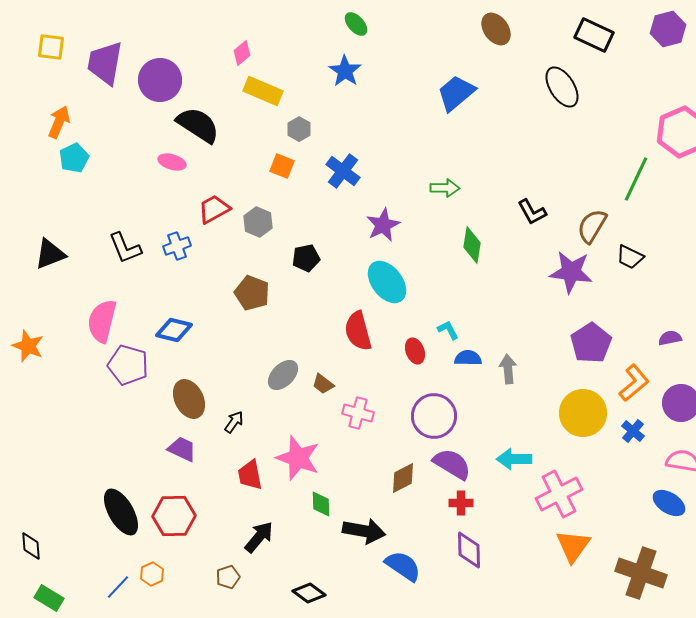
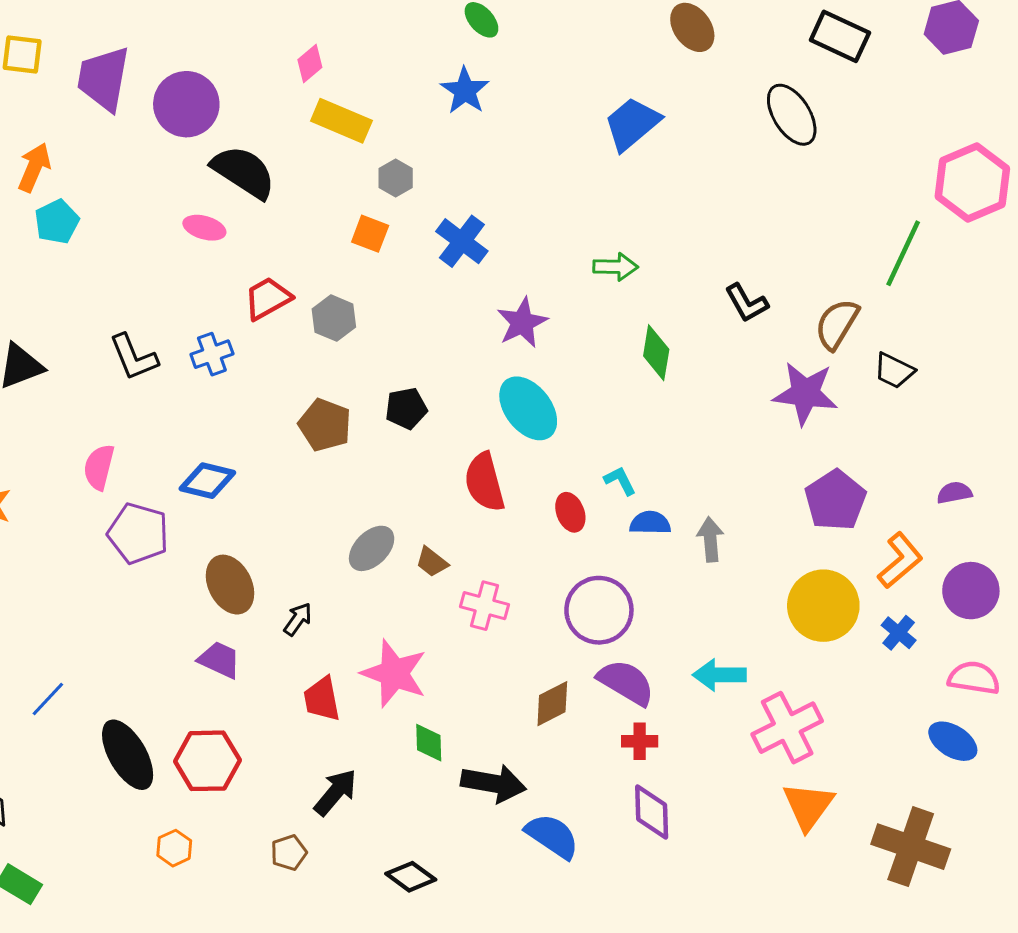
black pentagon: (306, 258) -> (406, 408), moved
pink semicircle: (102, 321) -> (99, 467), size x0.7
blue line: (118, 587) -> (48, 699), moved

